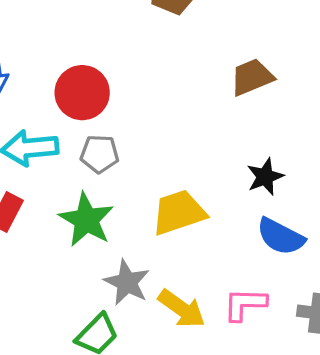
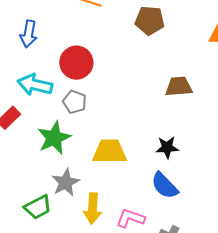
yellow arrow: (182, 309) -> (93, 209), turned 40

